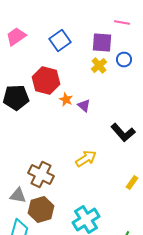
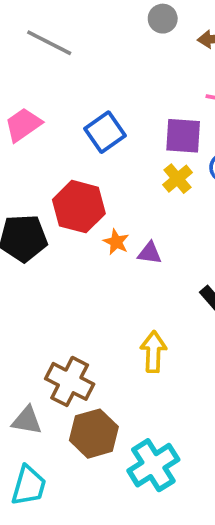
purple triangle: (84, 106) -> (150, 253), turned -32
yellow arrow: (86, 159) -> (153, 352), turned -55
brown hexagon: (41, 210) -> (94, 434), moved

